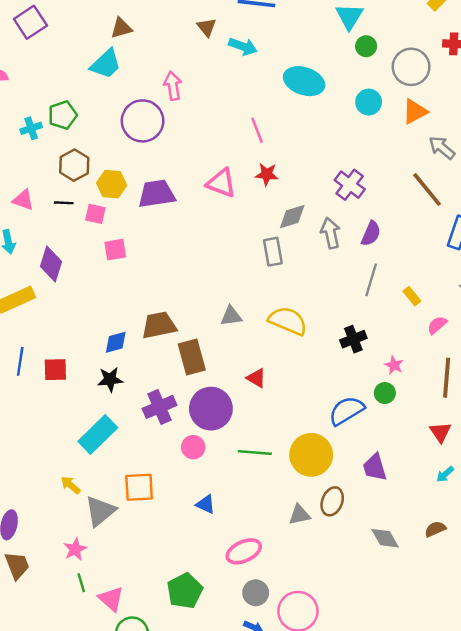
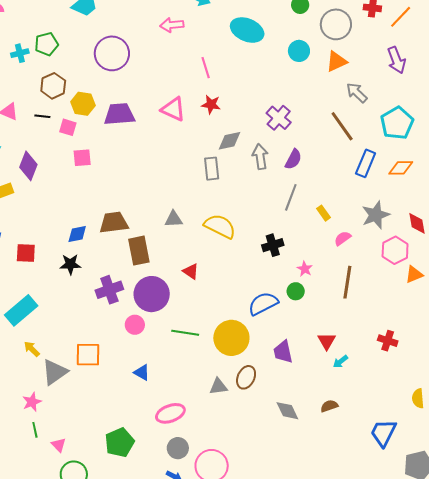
pink arrow: (173, 86) -> (172, 25), moved, turned -90
red triangle: (440, 432) -> (327, 341), moved
cyan rectangle: (98, 434) -> (21, 310), moved
pink triangle: (111, 599) -> (59, 445), size x0.7

